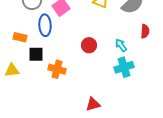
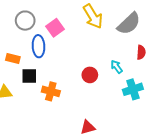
red circle: (89, 45) -> (90, 75), moved
cyan cross: (124, 67) -> (133, 89), moved

